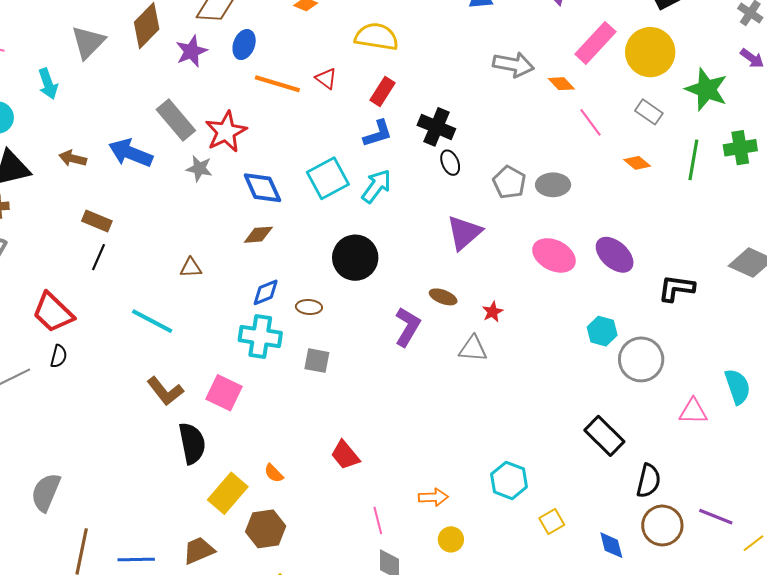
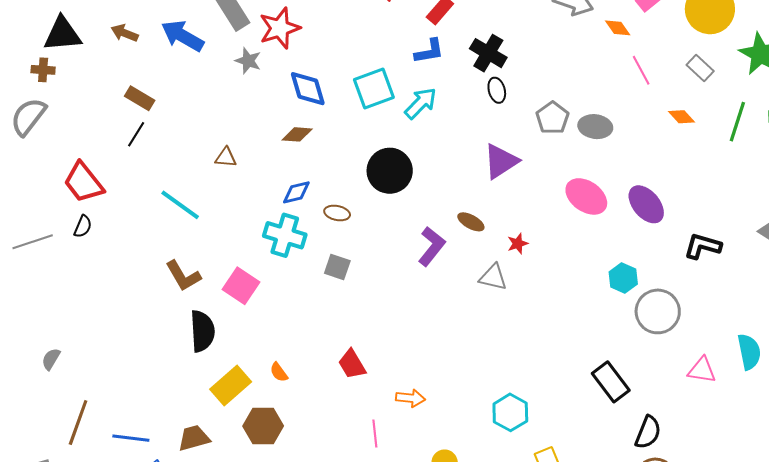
gray semicircle: (46, 492) -> (51, 359), size x0.6
orange arrow: (433, 497) -> (410, 398), moved

